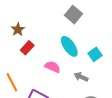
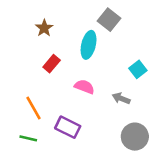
brown star: (18, 29) -> (44, 28), moved
cyan ellipse: (69, 46) -> (89, 45), moved, turned 50

